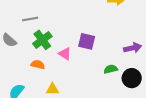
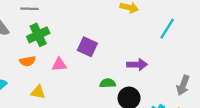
pink triangle: (65, 54) -> (59, 64), moved, turned -48
orange semicircle: (38, 65) -> (27, 61), turned 144

